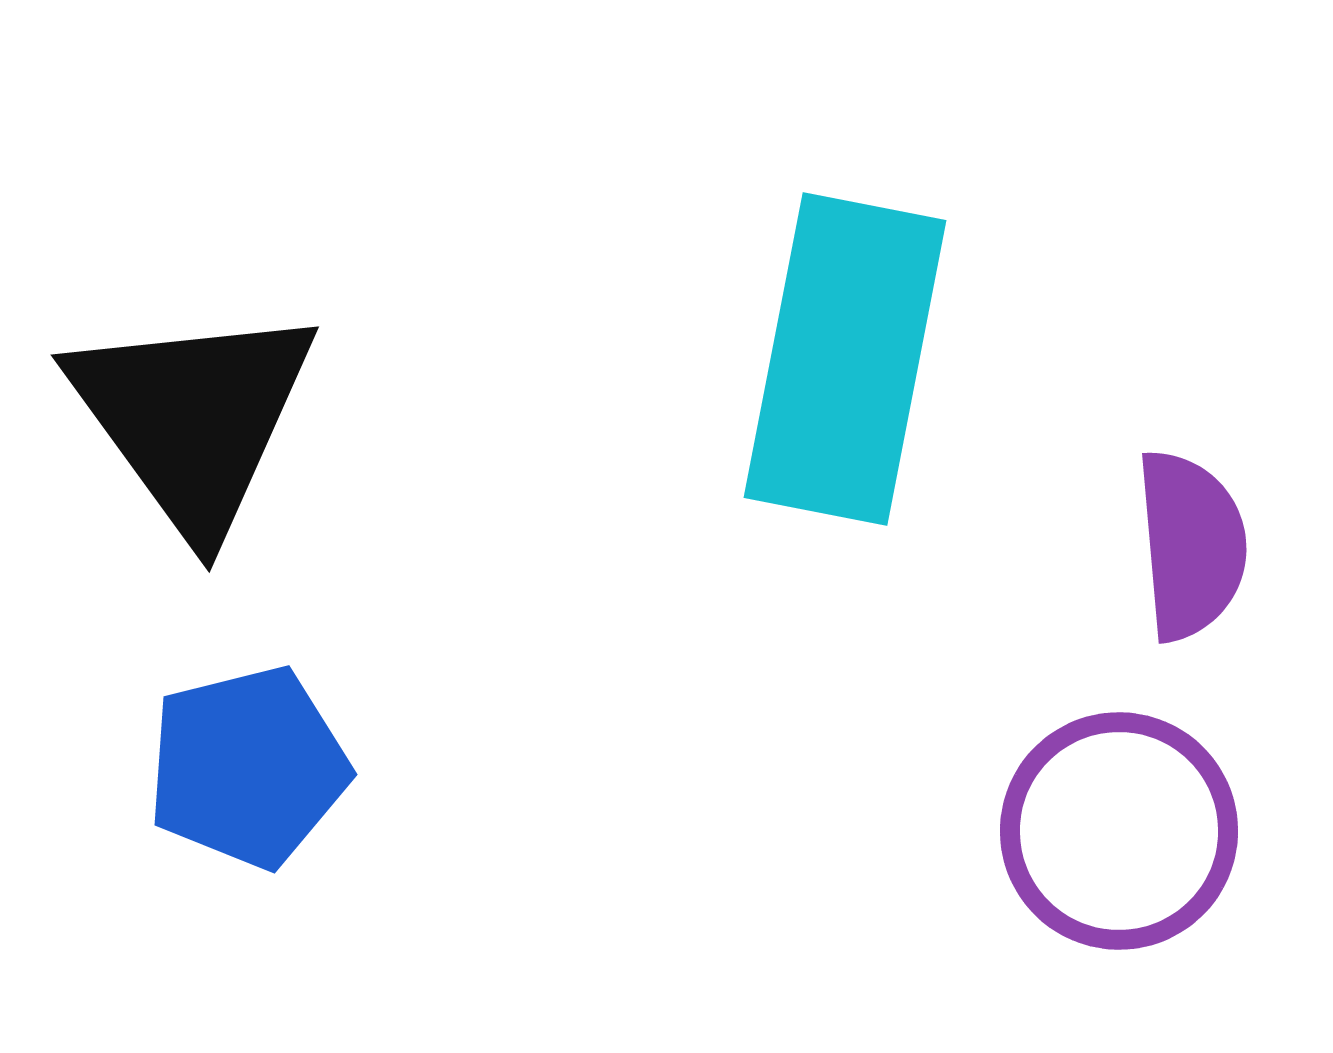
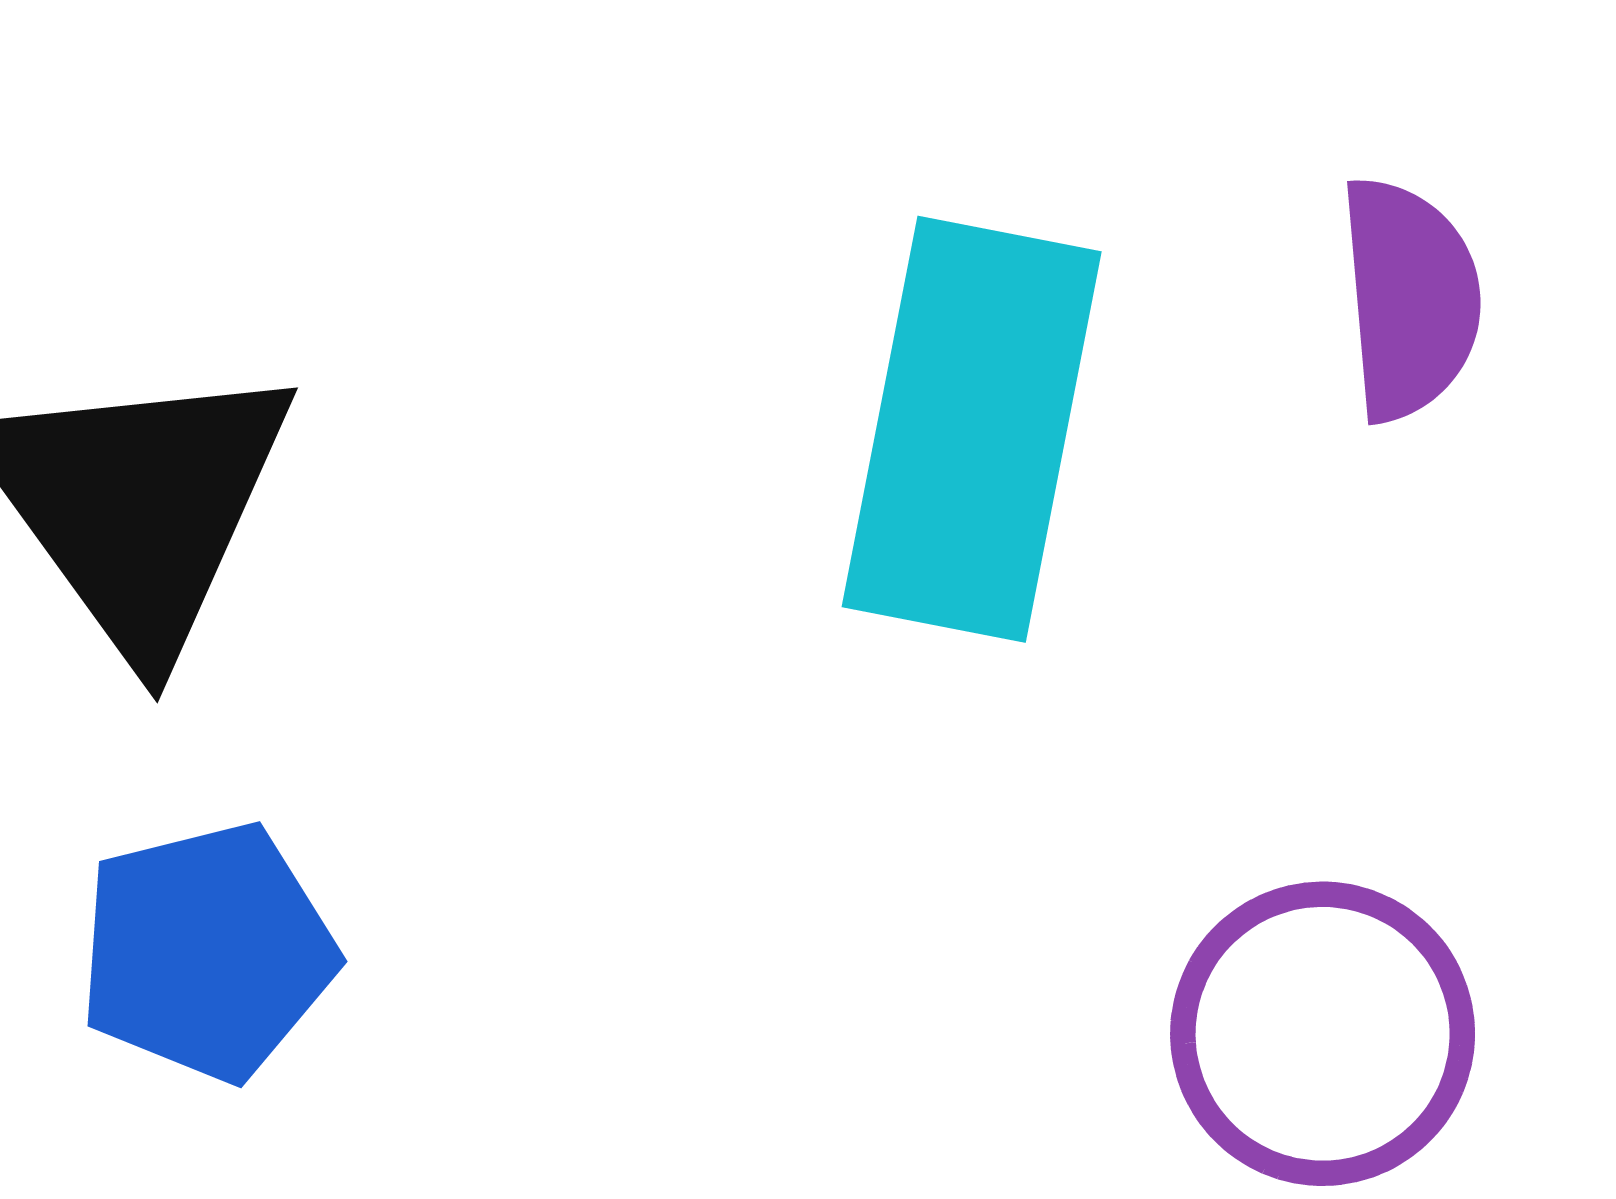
purple semicircle: (1191, 545) -> (1410, 299), moved

